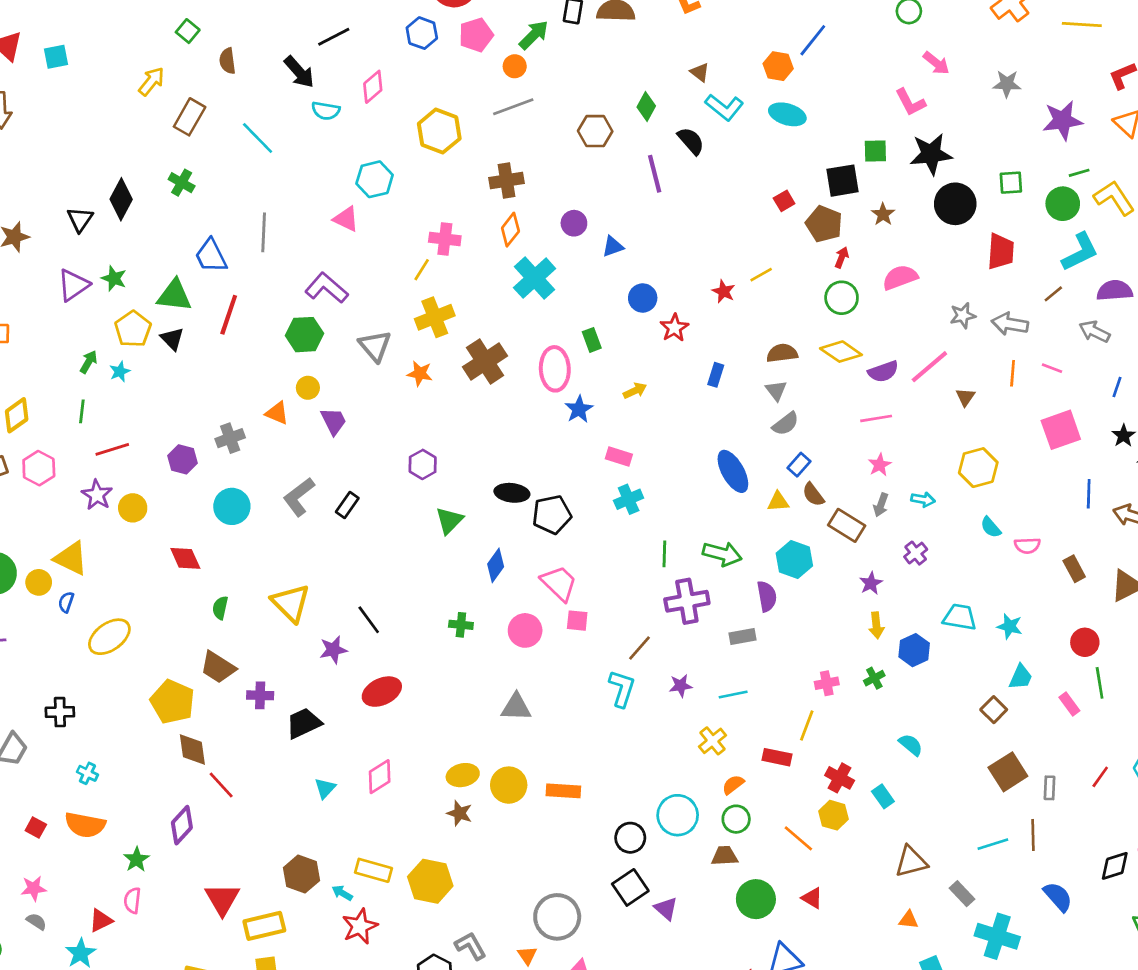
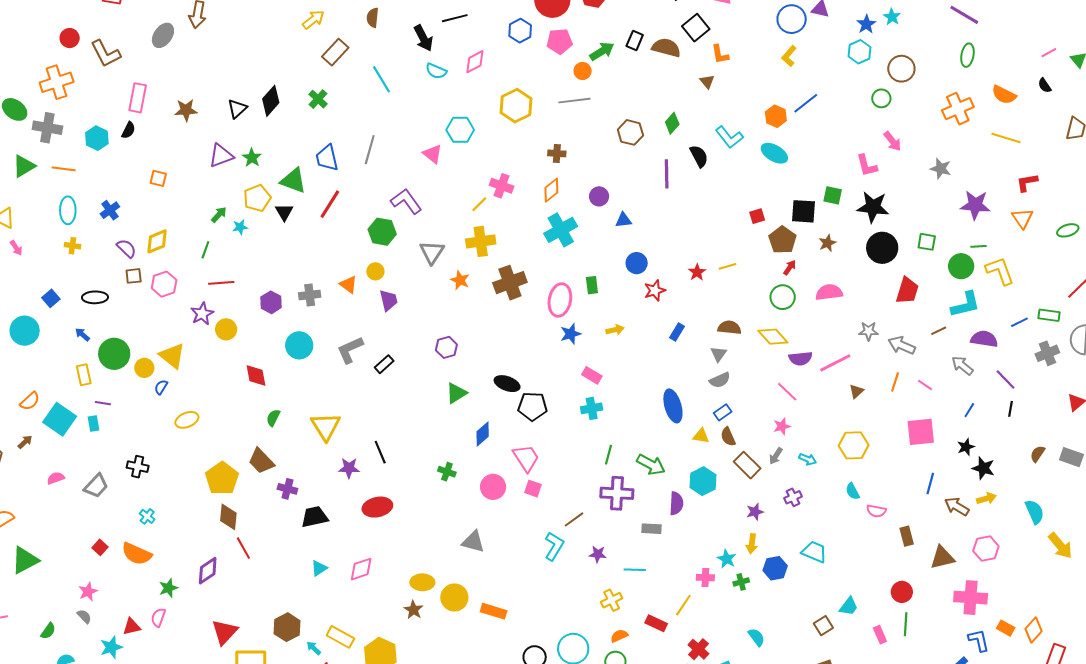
brown triangle: (700, 72) -> (707, 81), moved
brown cross: (506, 181) -> (557, 153), size x0.7
pink line: (876, 418) -> (787, 392), turned 40
cyan star: (1010, 626) -> (727, 559), moved
yellow ellipse: (109, 637) -> (187, 420), size x0.7
pink star: (34, 888) -> (88, 592), turned -30

